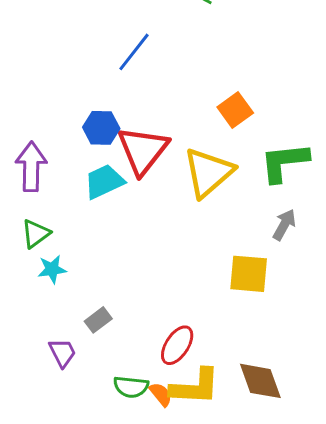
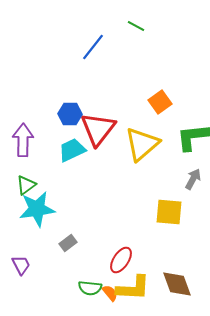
blue line: (134, 52) -> (93, 47), moved
cyan star: (52, 269) -> (37, 209), size x1.8
purple trapezoid: (62, 353) -> (21, 265), moved

